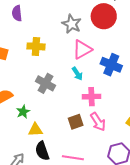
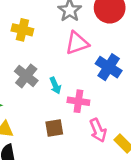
cyan arrow: (77, 74) -> (55, 86), moved
pink arrow: (98, 122) -> (98, 130), moved

